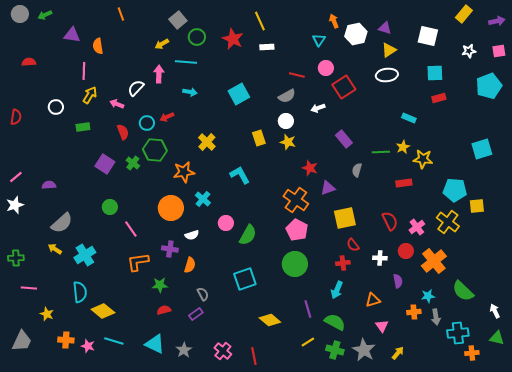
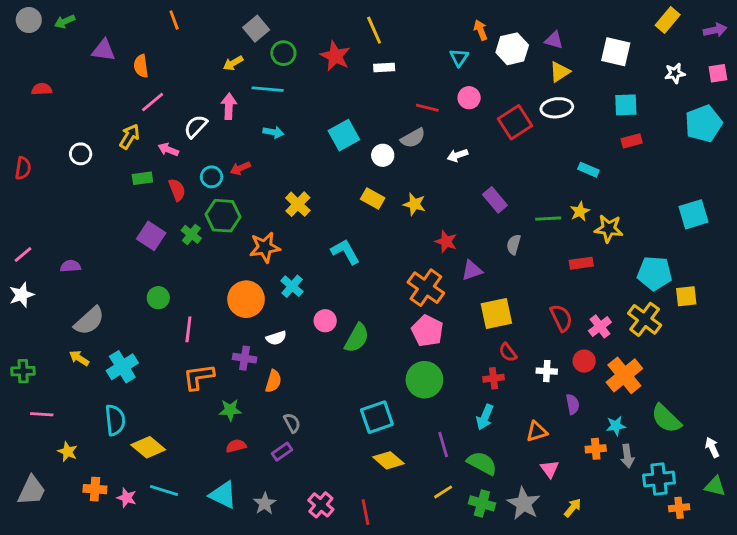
pink line: (84, 71) -> (153, 102), moved, turned 48
red square: (344, 87) -> (515, 122), moved
white circle: (286, 121) -> (383, 155), moved
green rectangle: (83, 127) -> (142, 178), moved
yellow rectangle: (259, 138) -> (373, 198), turned -42
pink line: (131, 229) -> (188, 329), turned 42
cyan square: (245, 279) -> (377, 417), moved

